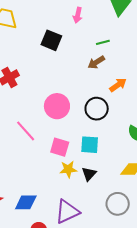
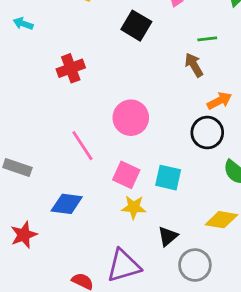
brown arrow: (96, 62) -> (194, 65), turned 84
black circle: (97, 109) -> (207, 133), moved
black triangle: (89, 174) -> (168, 236), moved
blue diamond: (26, 202) -> (67, 204), moved

